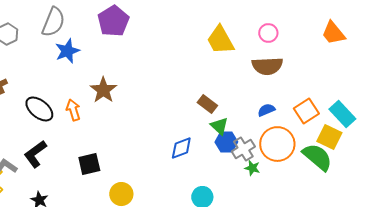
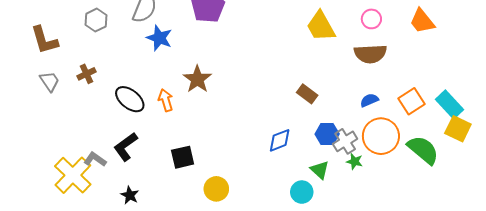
orange trapezoid: (333, 33) -> (422, 21), moved
blue star: (67, 51) -> (159, 38), turned -30
green triangle: (219, 126) -> (320, 170), moved
yellow square: (329, 137) -> (458, 129), moved

